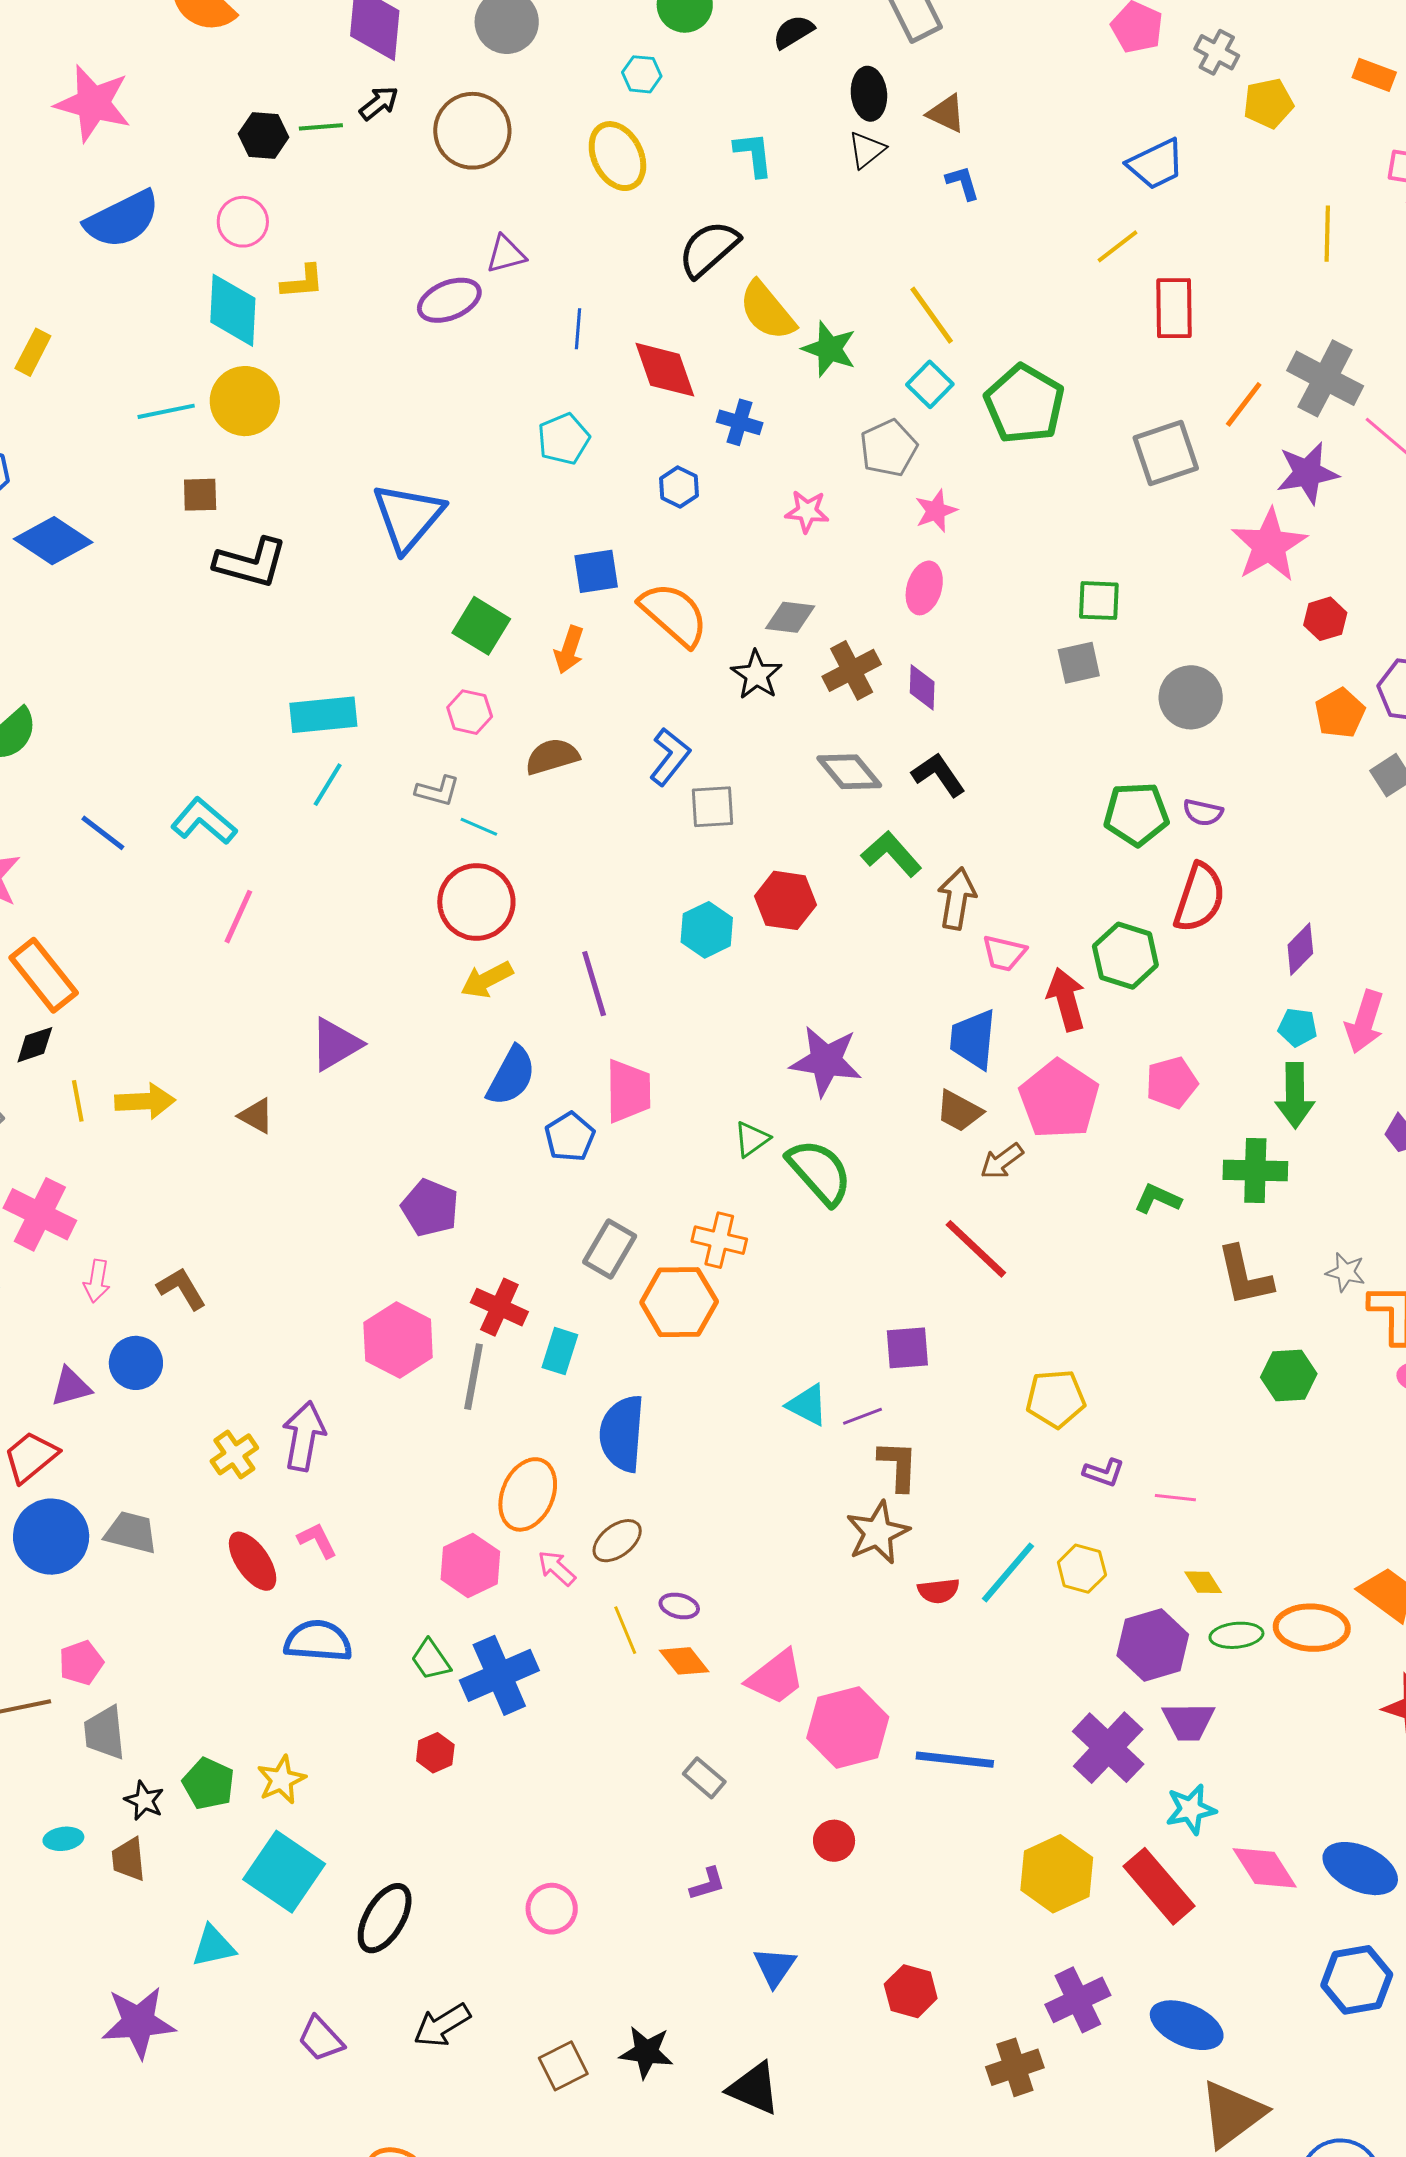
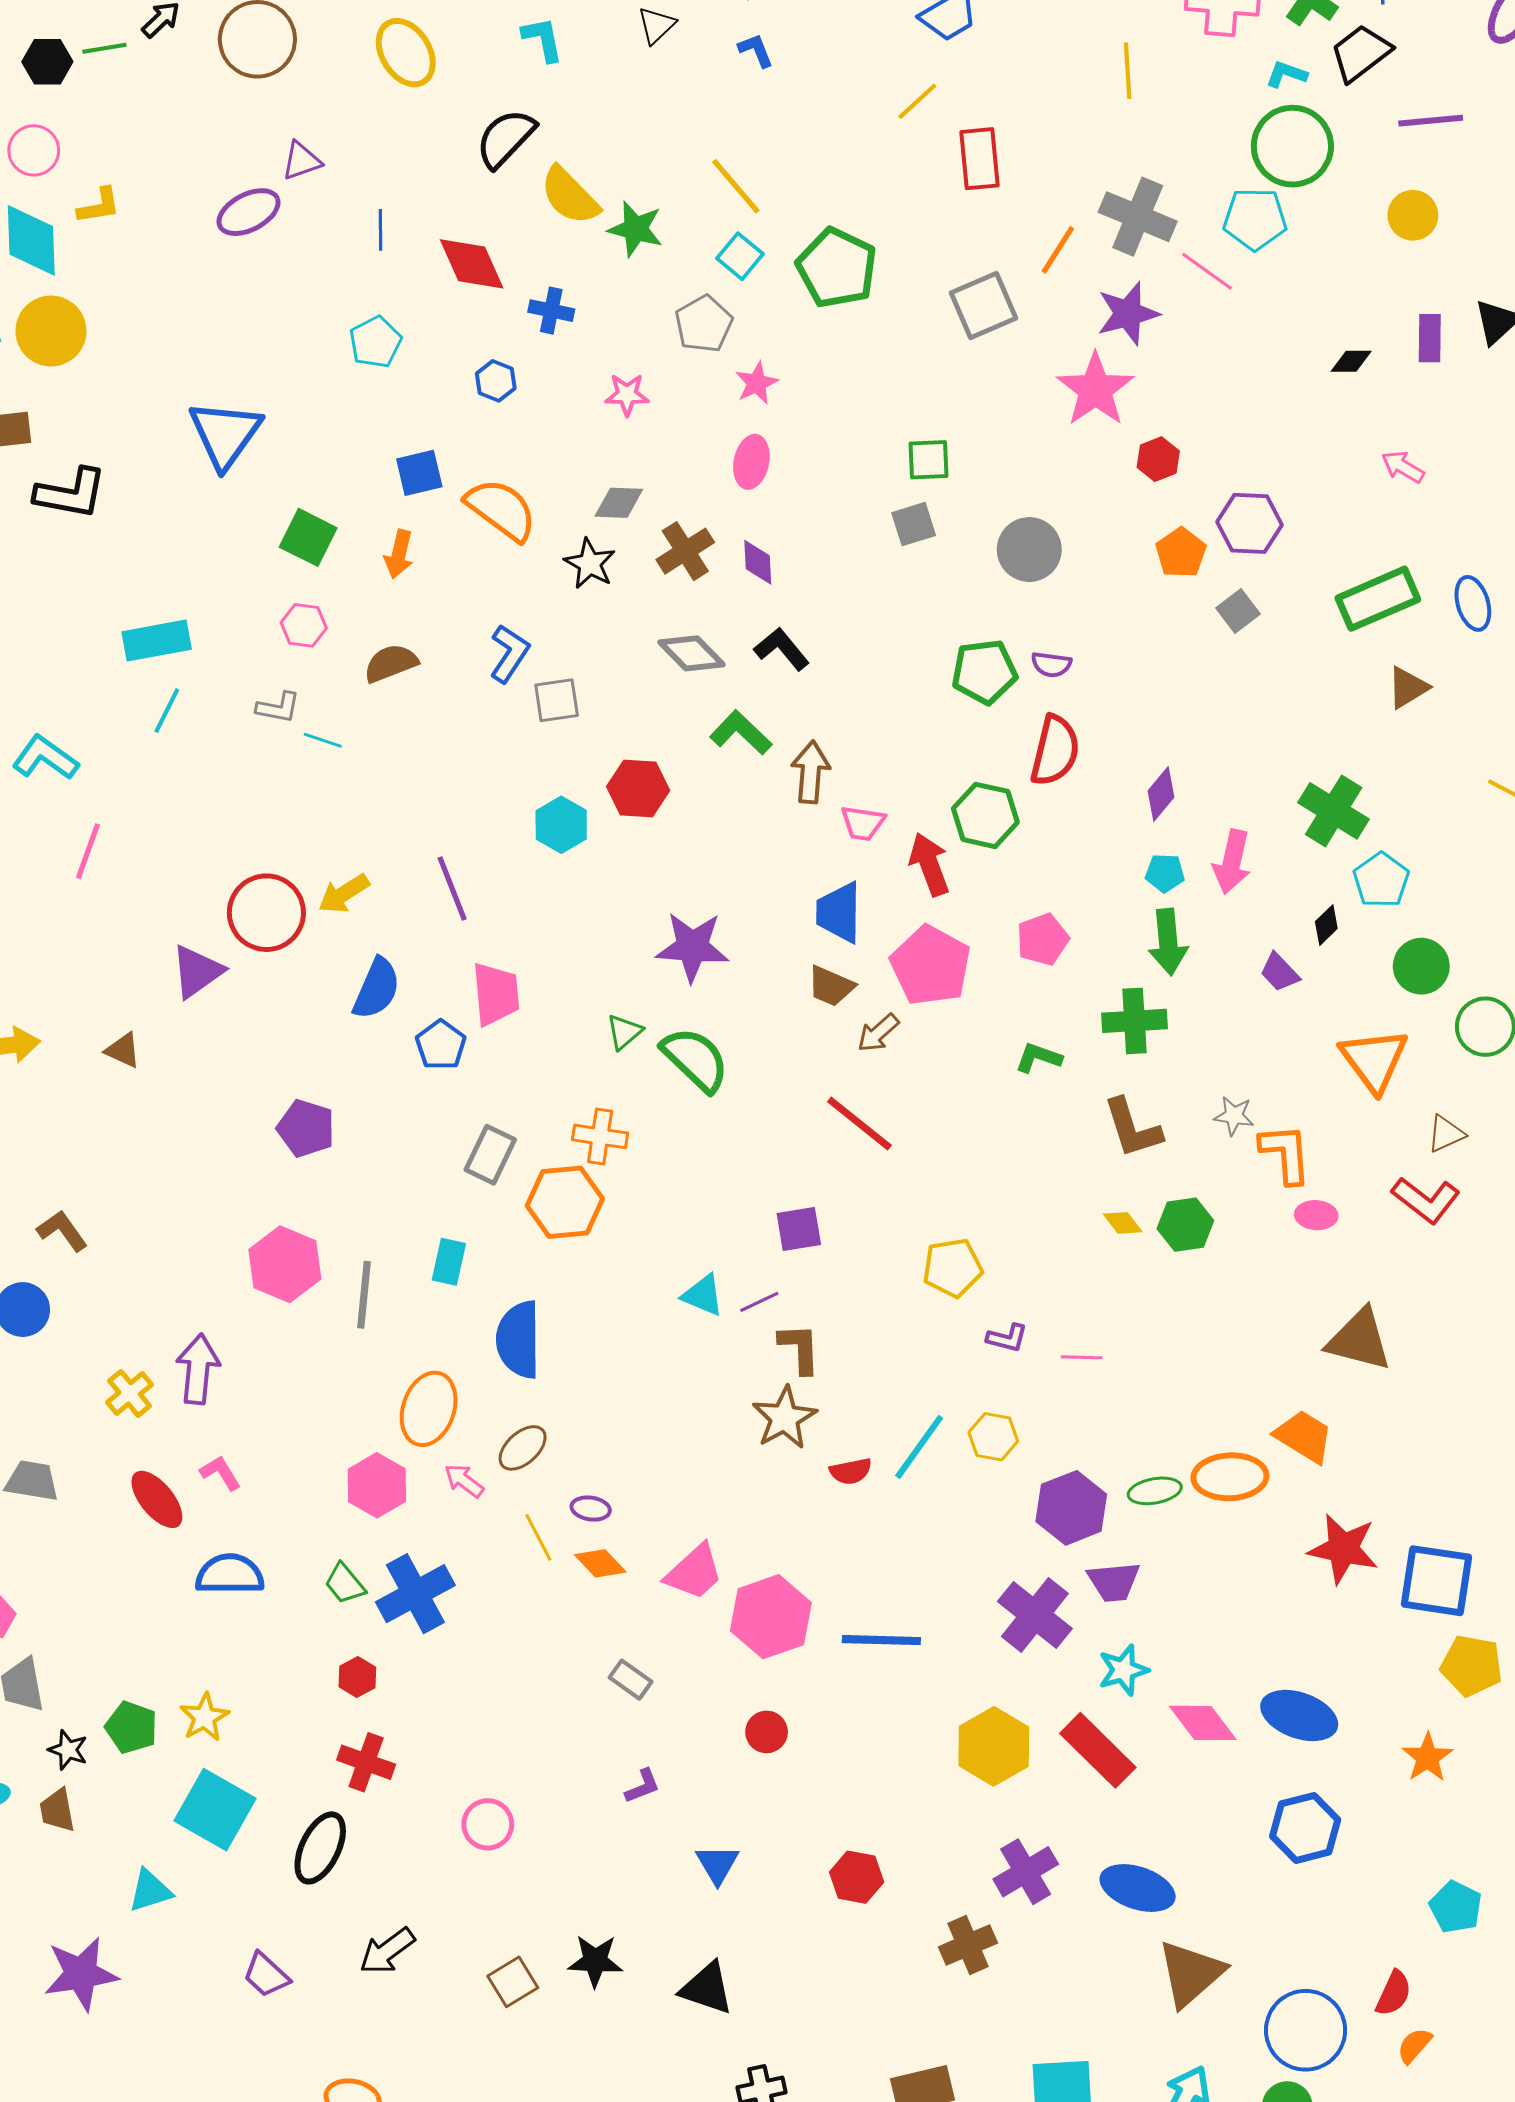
red circle: (476, 902) -> (266, 913), moved
red cross: (499, 1307) -> (366, 1762), moved
yellow diamond: (1203, 1582) -> (1123, 1223), moved

